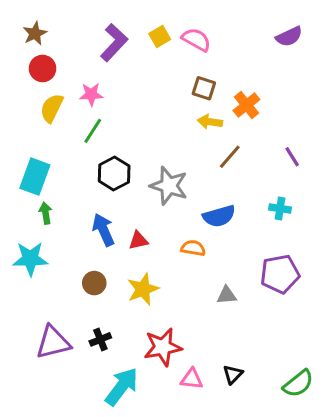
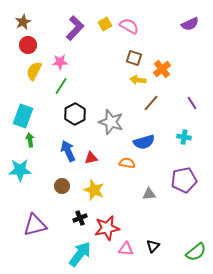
yellow star: (143, 289) -> (94, 190), turned -30
black cross: (100, 339) -> (80, 218), moved

